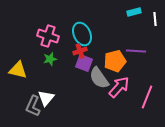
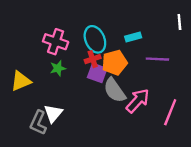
cyan rectangle: (134, 12) -> (133, 37), moved
orange pentagon: (115, 61) -> (115, 63), moved
yellow triangle: (18, 70) -> (21, 81), turned -36

